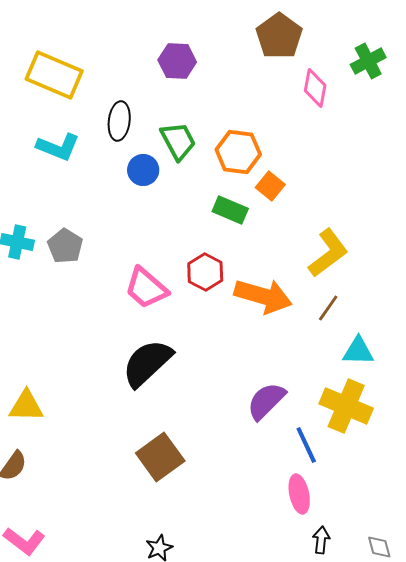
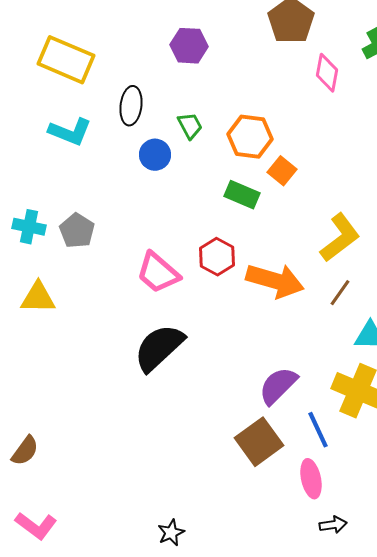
green trapezoid: (178, 141) -> (190, 126), size x0.7
yellow triangle: (26, 406) -> (38, 298), moved
brown square: (160, 457) -> (259, 442), moved
black arrow: (321, 540) -> (333, 525), turned 76

